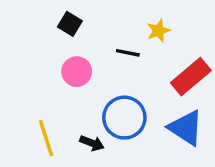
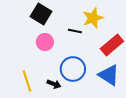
black square: (70, 24) -> (41, 14), size x1.5
yellow star: (158, 31) -> (93, 18), size x1.5

